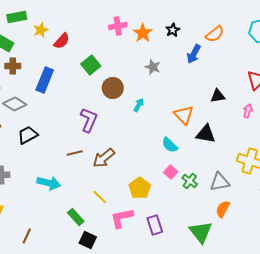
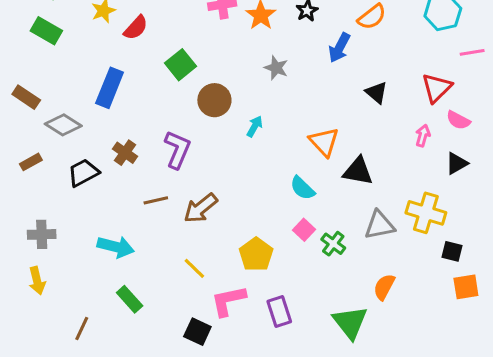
brown cross: (13, 66) -> (125, 153), moved, turned 35
black triangle: (218, 96) -> (376, 92), moved, turned 49
gray triangle: (220, 182) -> (380, 225), moved
green rectangle: (76, 217) -> (130, 299), moved
black square: (88, 240) -> (197, 332), moved

